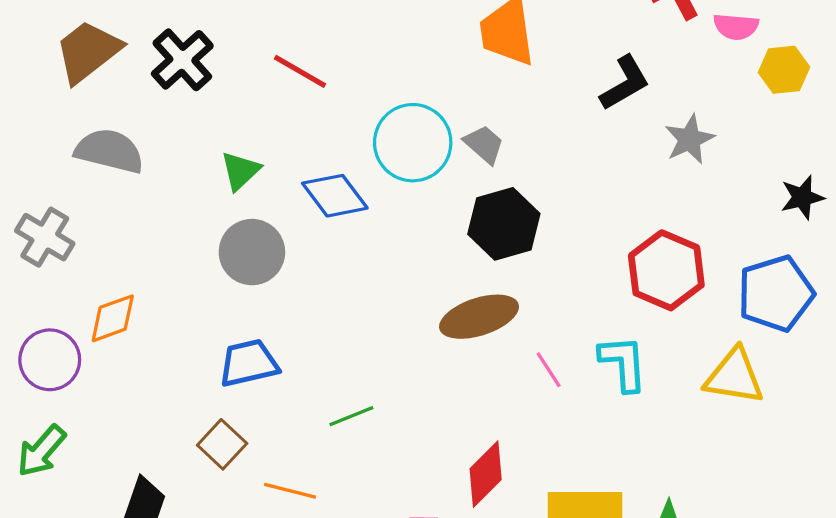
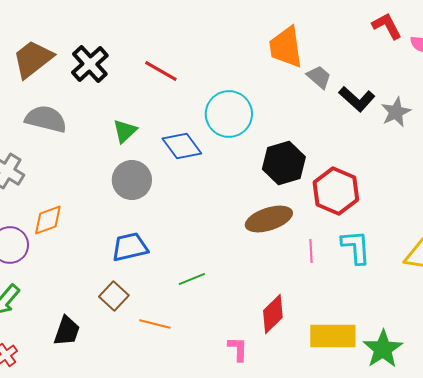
black L-shape: (625, 83) -> (357, 99), moved, turned 72
gray trapezoid: (484, 144) -> (319, 77), moved
red hexagon: (666, 270) -> (336, 191), moved
pink line: (549, 370) -> (311, 251), turned 30

